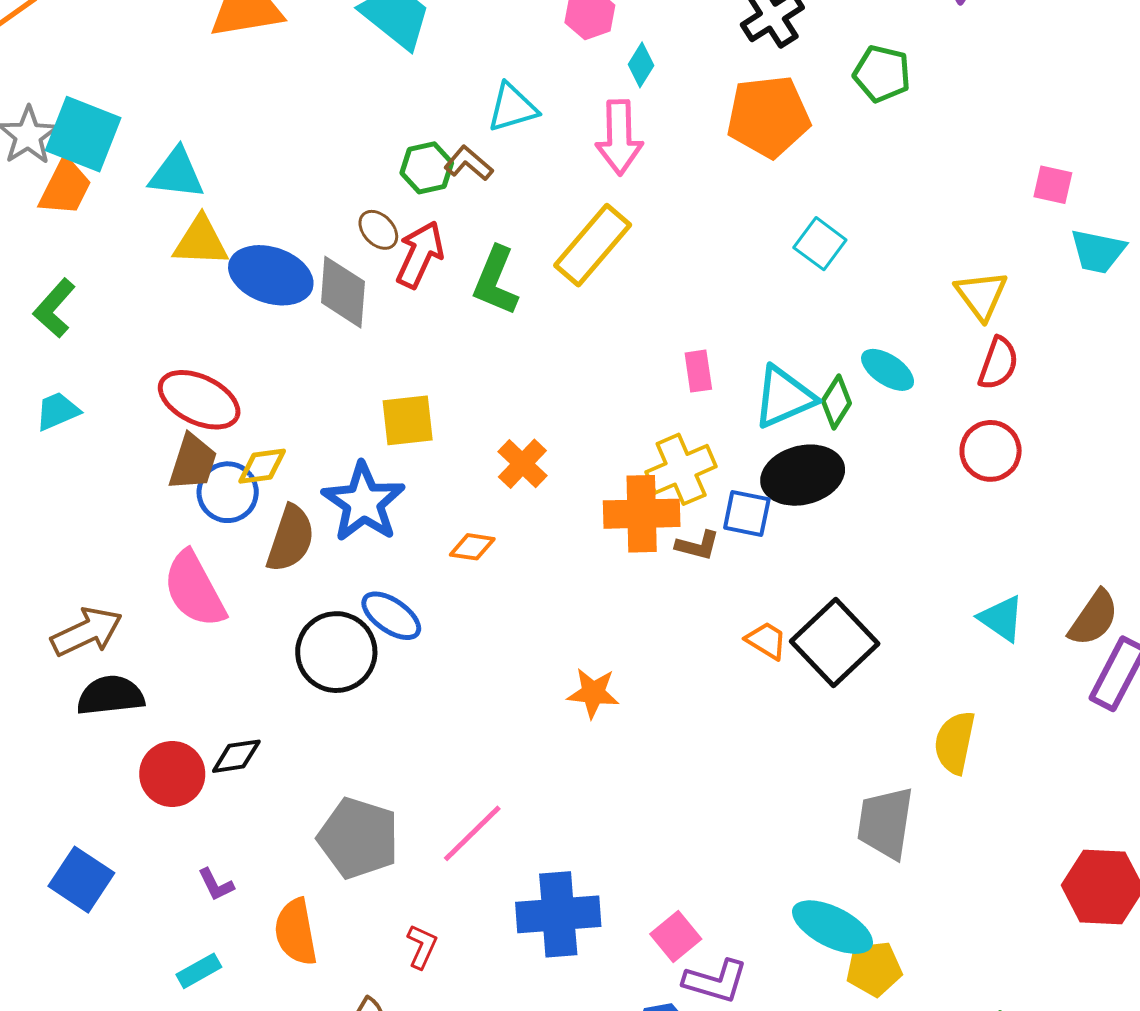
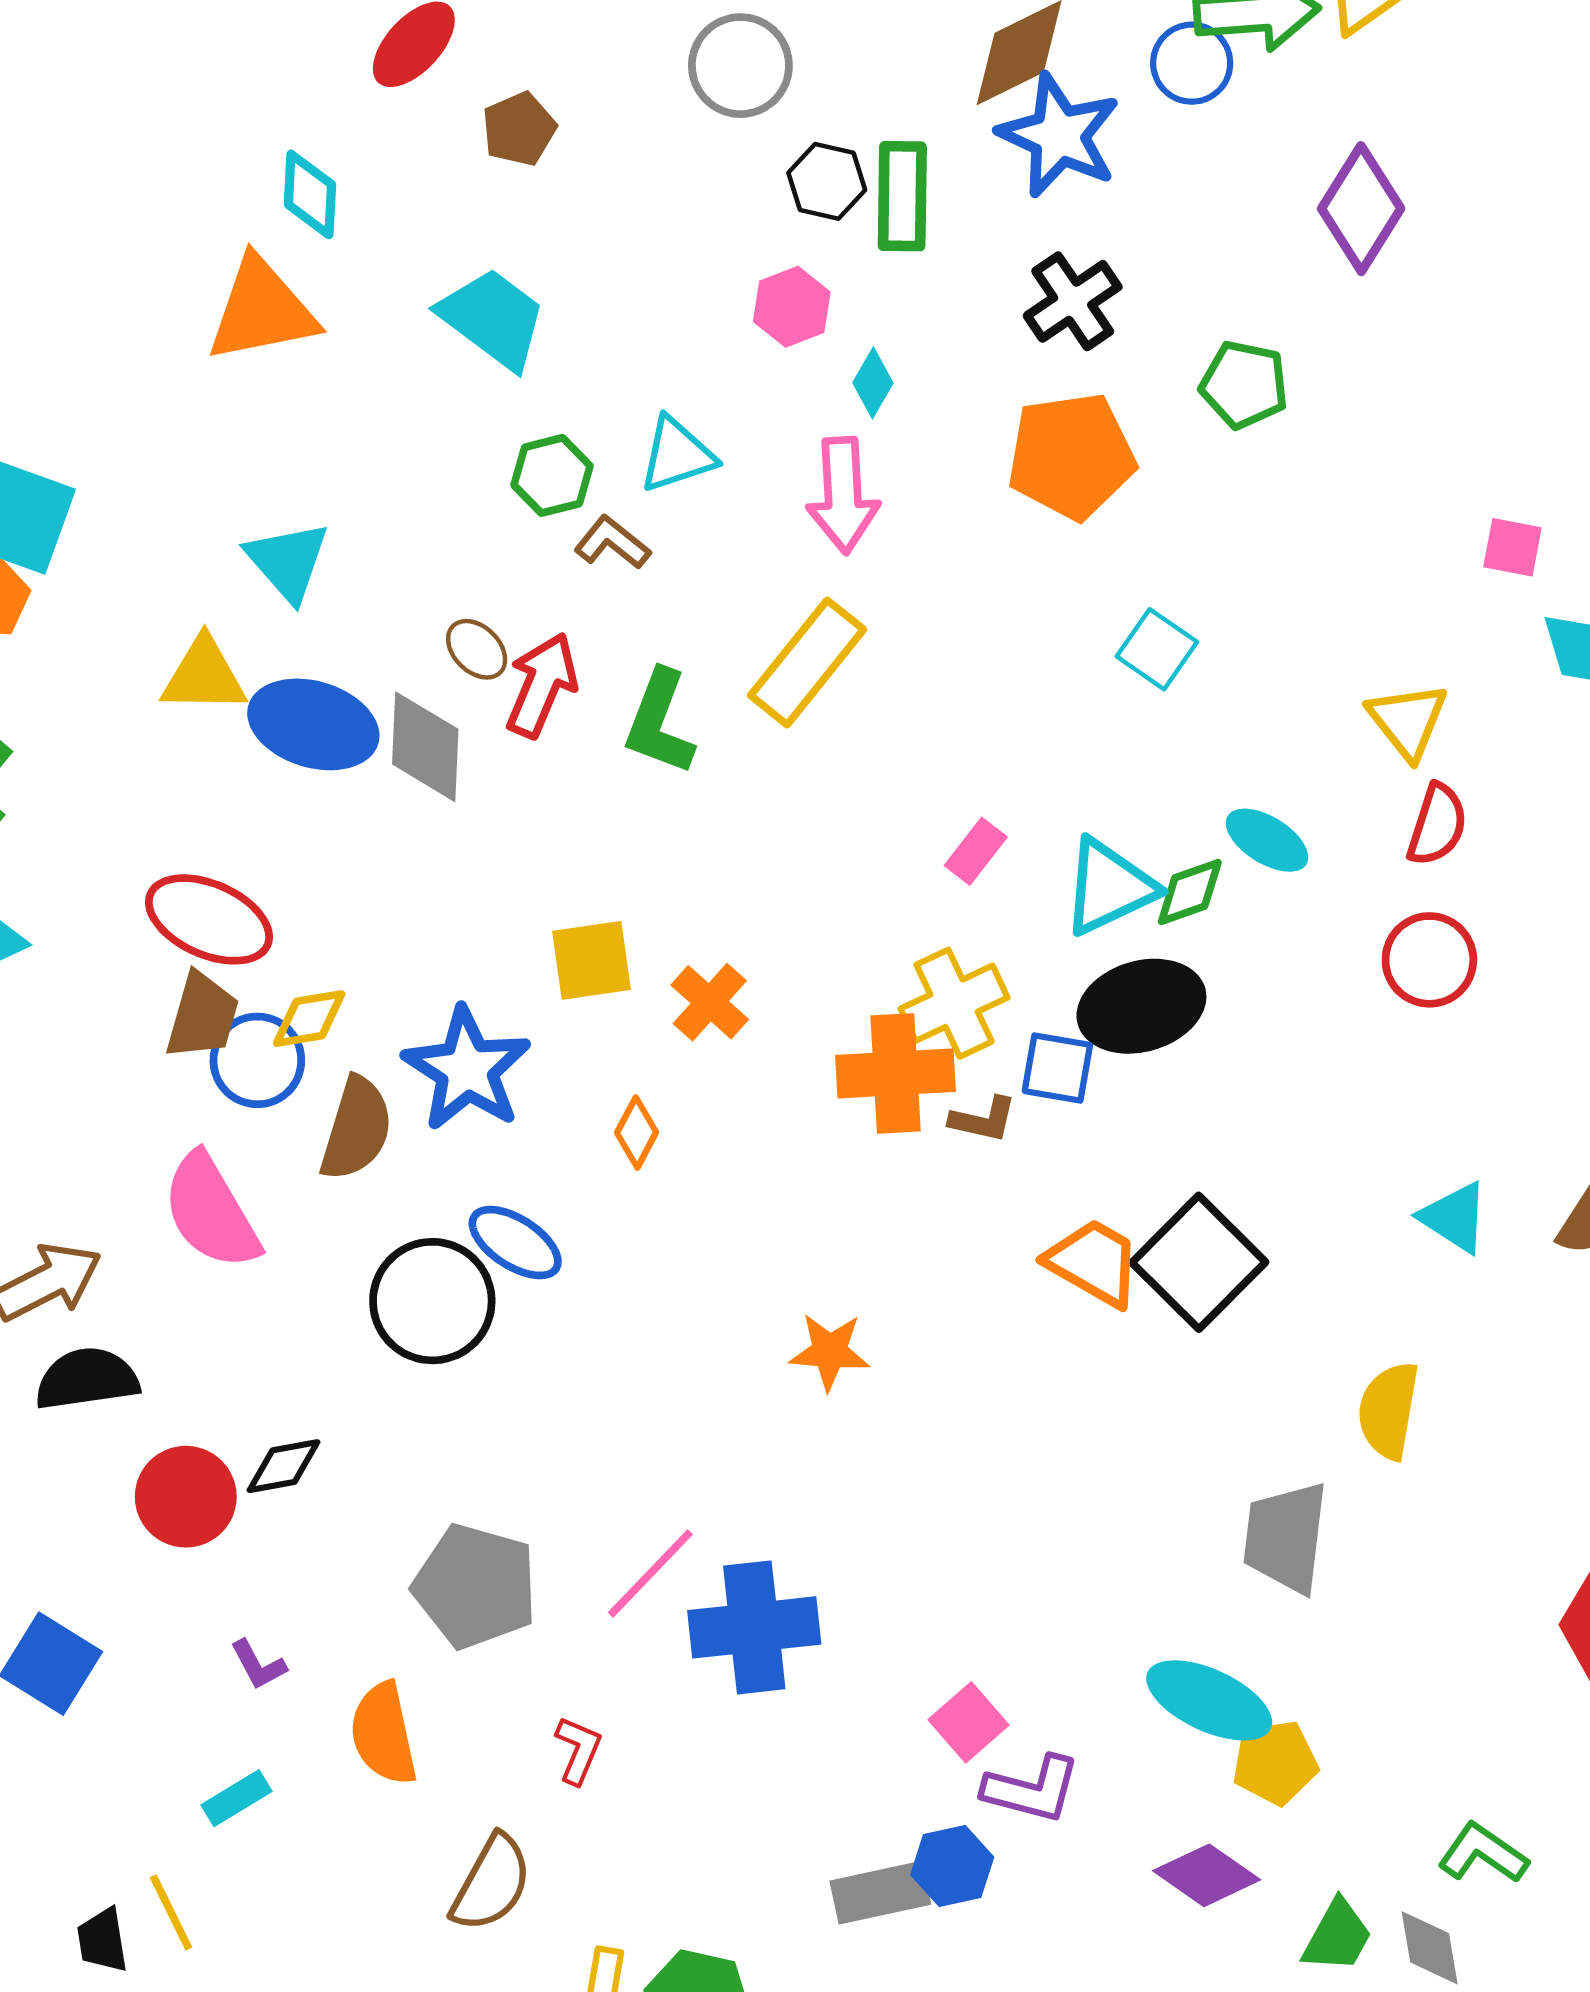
green hexagon: (427, 168) -> (552, 475), moved
cyan triangle: (177, 174) -> (288, 561), moved, turned 44
pink rectangle: (698, 371) -> (976, 851), turned 48
green diamond: (836, 402) -> (1190, 892), turned 40
yellow square: (408, 420) -> (591, 960), moved
orange diamond: (472, 547) -> (637, 1133), turned -69
orange trapezoid: (766, 641) -> (1094, 1263), size x1.5
blue cross: (558, 914) -> (754, 1627), moved

